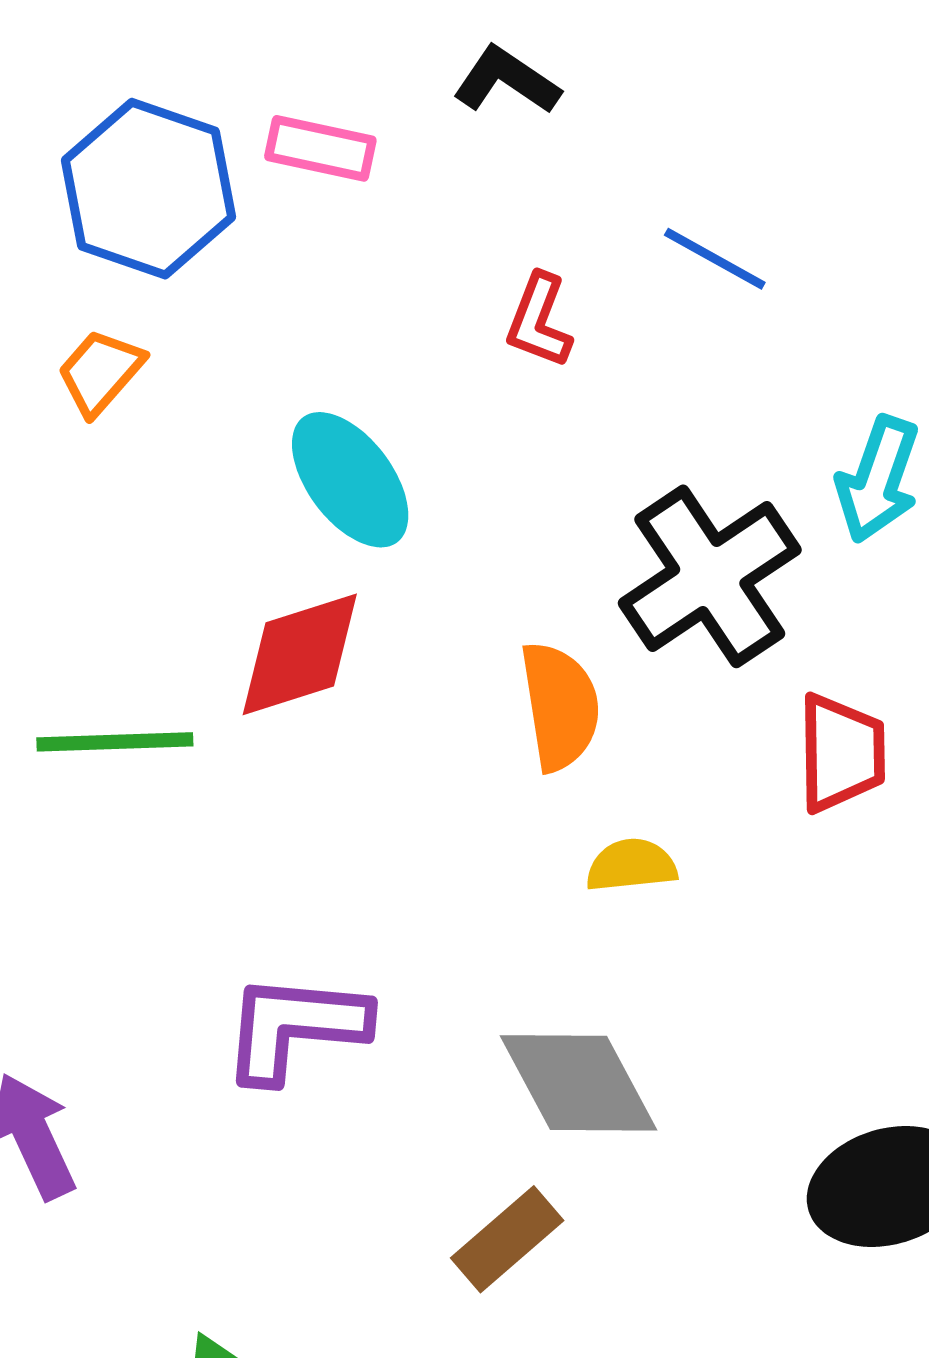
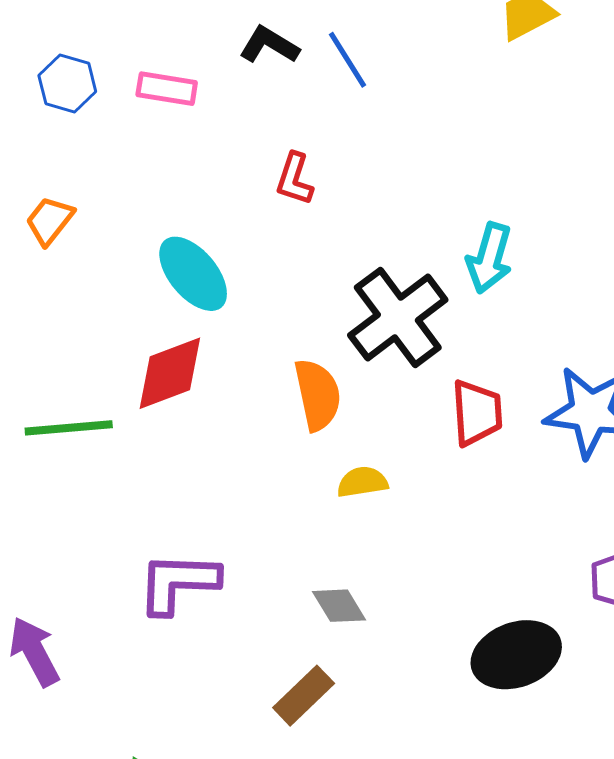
blue hexagon: (148, 189) -> (67, 84), moved, size x0.6
blue line: (715, 259) -> (348, 60), moved, turned 32
gray diamond: (578, 1083) -> (339, 606), size x0.6

